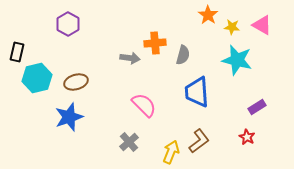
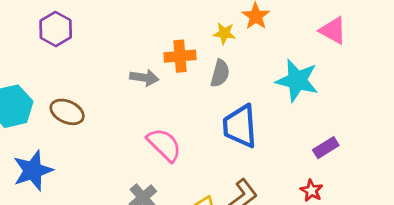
yellow star: (232, 27) -> (224, 33), moved
brown ellipse: (76, 82) -> (67, 112), turned 40
blue star: (69, 117) -> (33, 171), moved

